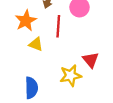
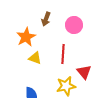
red line: (58, 26) -> (63, 54), moved

